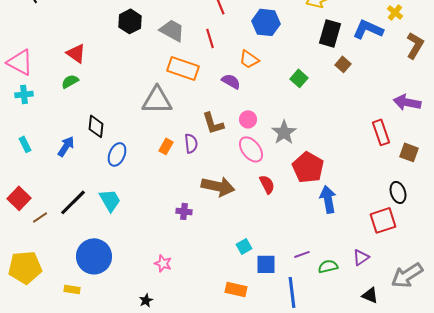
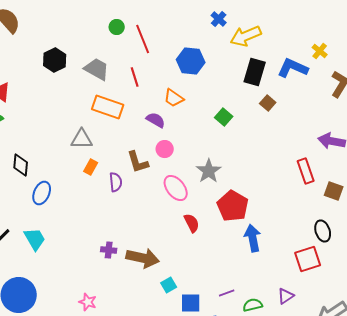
gray triangle: (157, 100) -> (82, 139), size x0.7
pink circle: (248, 119) -> (165, 149), moved
orange rectangle: (166, 146) -> (91, 167), moved
brown arrow: (218, 186) -> (143, 258), moved

